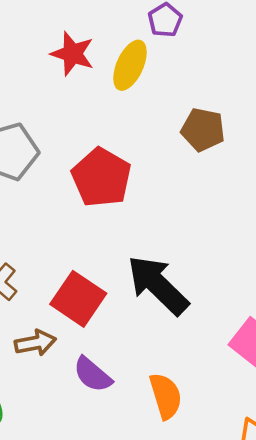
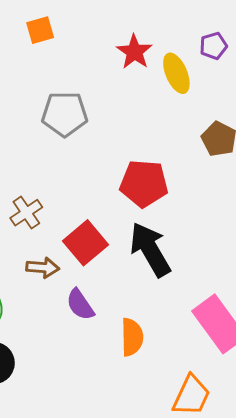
yellow ellipse: (130, 65) -> (176, 73), turned -63
red pentagon: (101, 177) -> (144, 184), moved, turned 30

